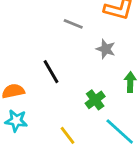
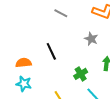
gray line: (73, 24) -> (61, 13), moved

